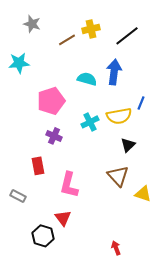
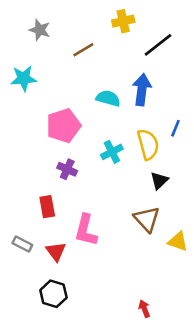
yellow cross: (91, 29) -> (123, 21), moved
yellow semicircle: (119, 116) -> (148, 144), turned -95
red triangle: (63, 218) -> (56, 251), moved

